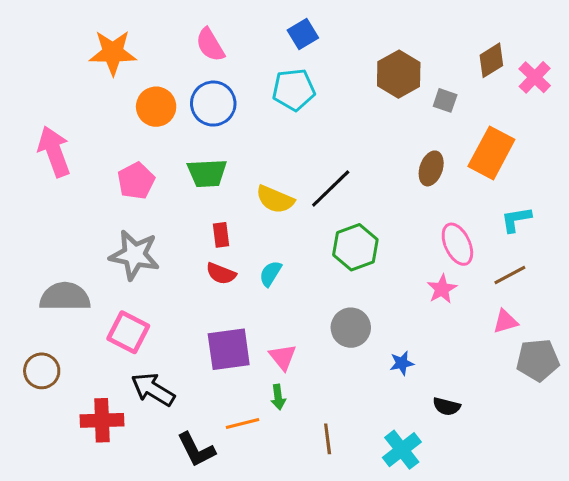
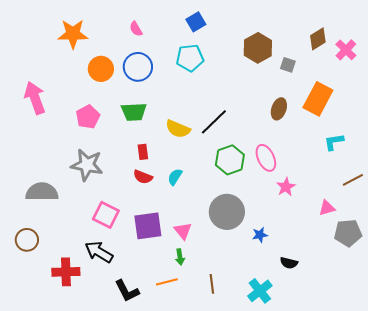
pink semicircle: (210, 45) -> (136, 29), size x0.7
pink ellipse: (457, 244) -> (266, 158), moved
brown line: (510, 275) -> (353, 180), moved
gray circle: (351, 328) -> (227, 212), size x1.4
pink square: (128, 332) -> (106, 215), moved
orange line: (243, 423) -> (167, 282), moved

